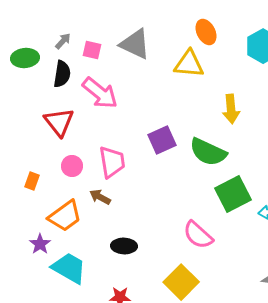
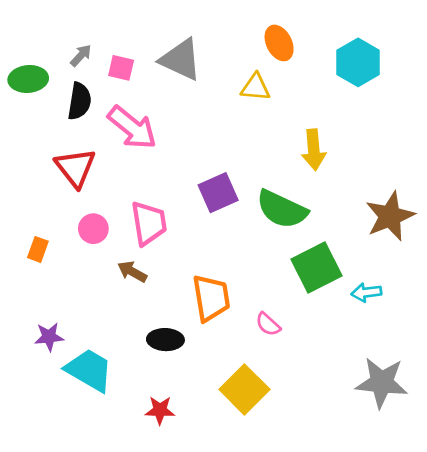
yellow triangle: (189, 64) -> (256, 87), size x0.7
orange trapezoid: (65, 216) -> (211, 298), moved, turned -63
pink semicircle: (198, 235) -> (268, 324), size x0.6
purple star: (40, 244) -> (49, 337), turned 30

